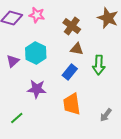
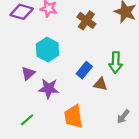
brown triangle: (77, 49) -> (100, 84), moved
purple triangle: (13, 61) -> (28, 73), moved
orange trapezoid: (72, 104) -> (73, 117), moved

